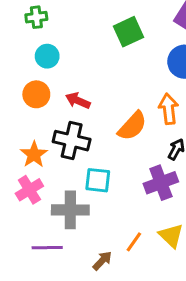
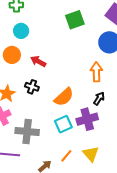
orange semicircle: (132, 126) -> (64, 97), moved
black cross: (72, 141) -> (32, 87), size x0.6
cyan square: (98, 180) -> (63, 124), moved, turned -36

